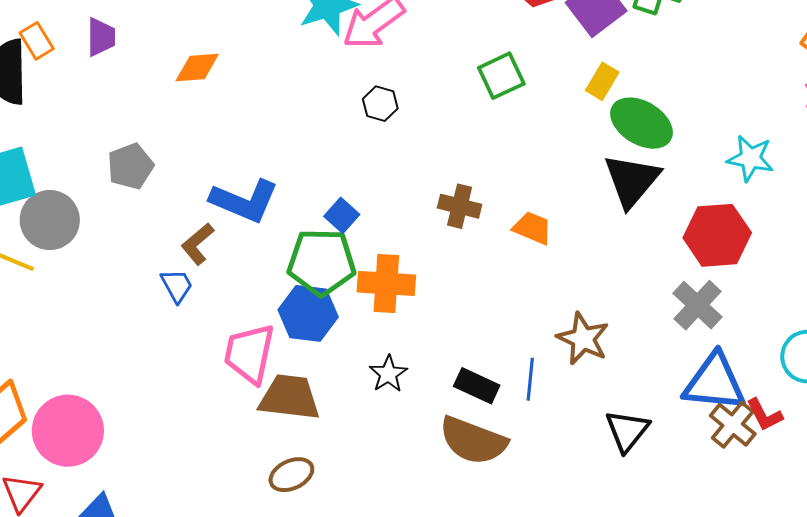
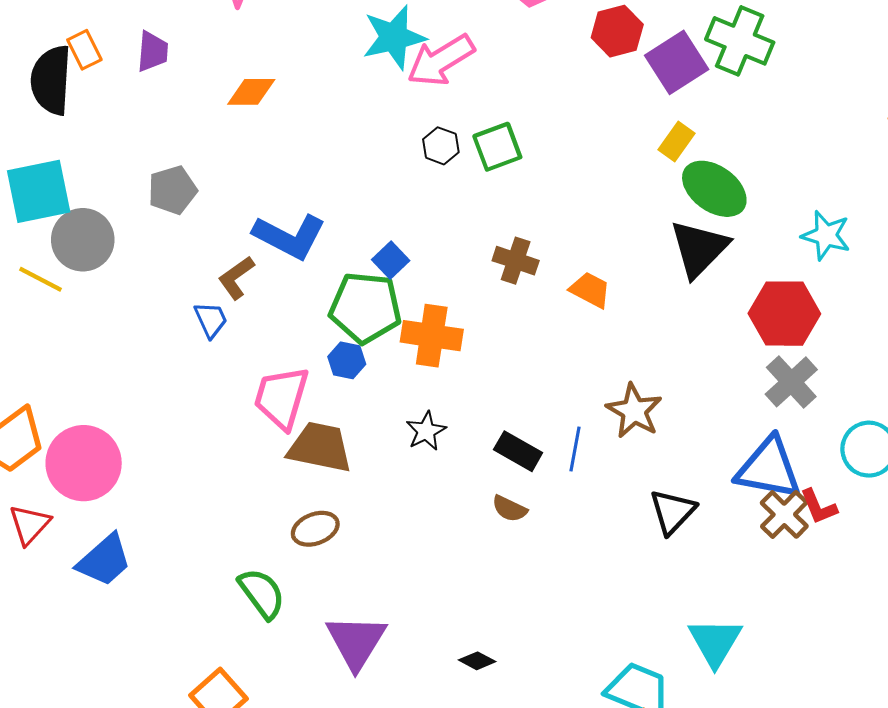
green square: (501, 76) -> (497, 147), moved
gray cross: (698, 305) -> (791, 382), moved
blue hexagon: (308, 313) -> (347, 360), size x0.6
brown semicircle: (473, 441) -> (509, 509), size x0.5

